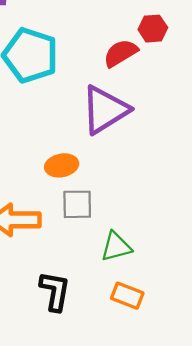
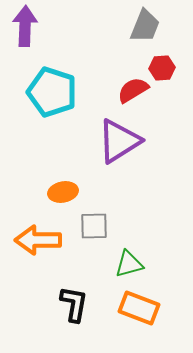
orange ellipse: (62, 165) -> (63, 192), moved
orange rectangle: (127, 296) -> (139, 308), size x1.4

